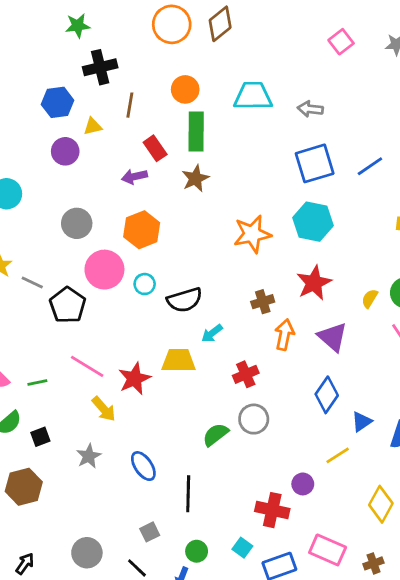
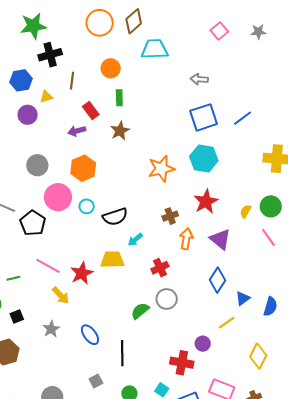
green star: (78, 26) -> (33, 26), size x1.5
cyan trapezoid: (253, 96) -> (154, 49), moved
green rectangle: (196, 132) -> (119, 98), size x0.6

